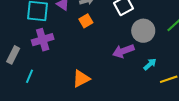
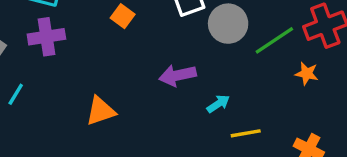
orange square: (86, 21) -> (123, 16), turned -32
gray circle: (143, 31) -> (228, 24), moved

